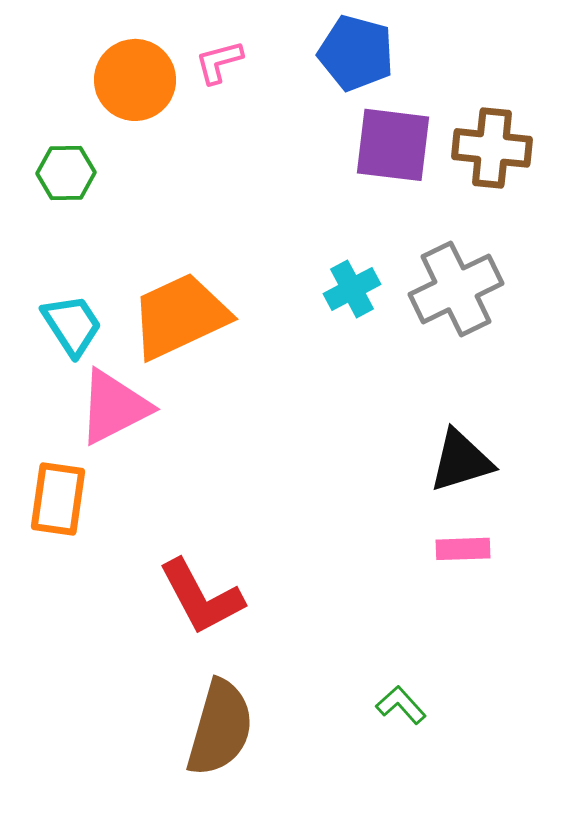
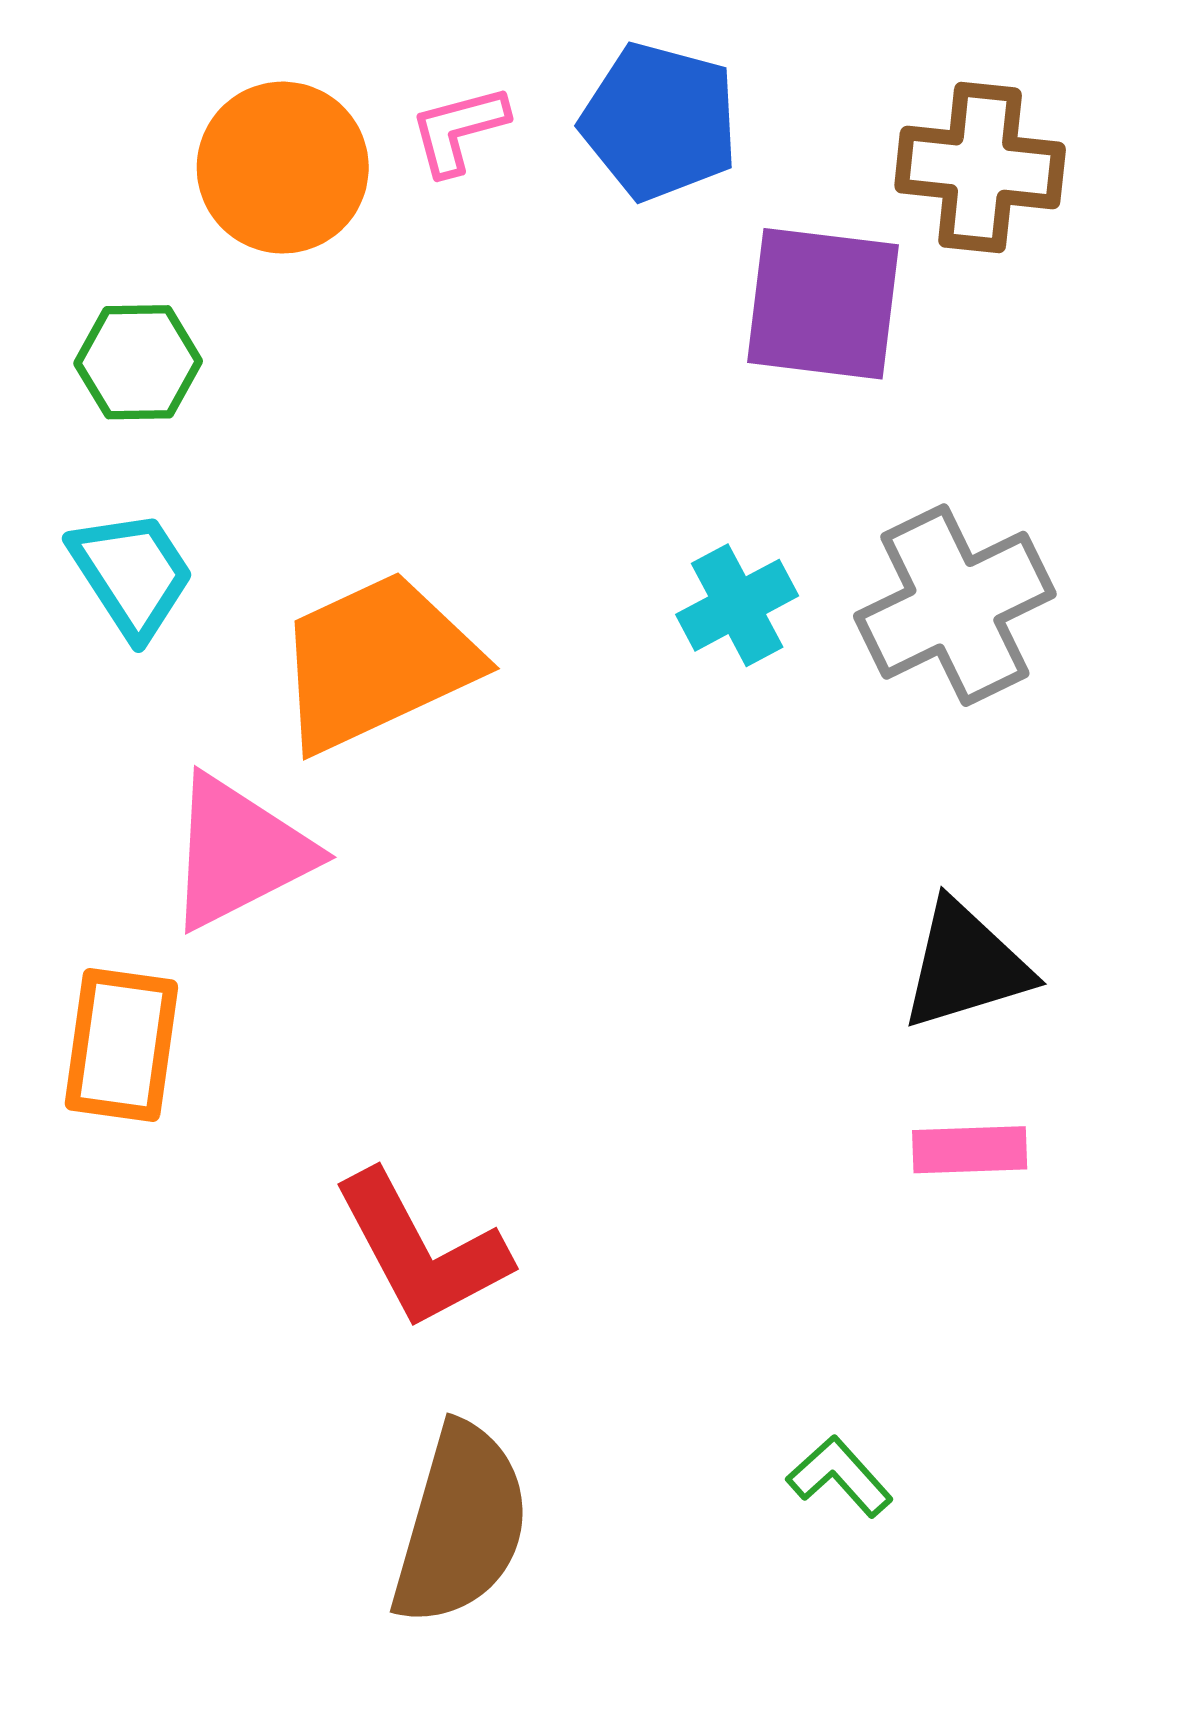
blue pentagon: (356, 53) -> (660, 121), moved
brown cross: (492, 148) -> (980, 168), moved
cyan trapezoid: (72, 325) -> (132, 574), moved

